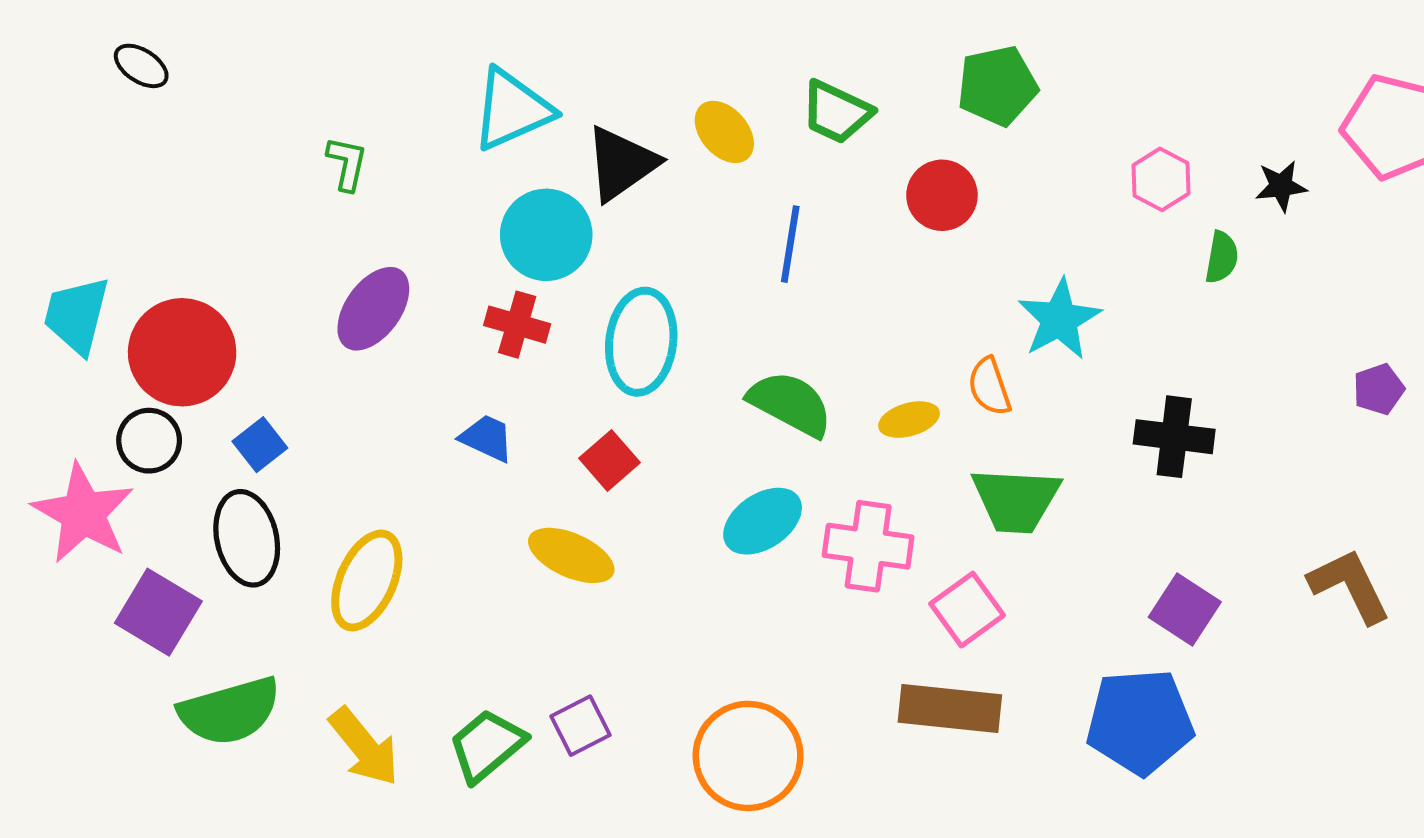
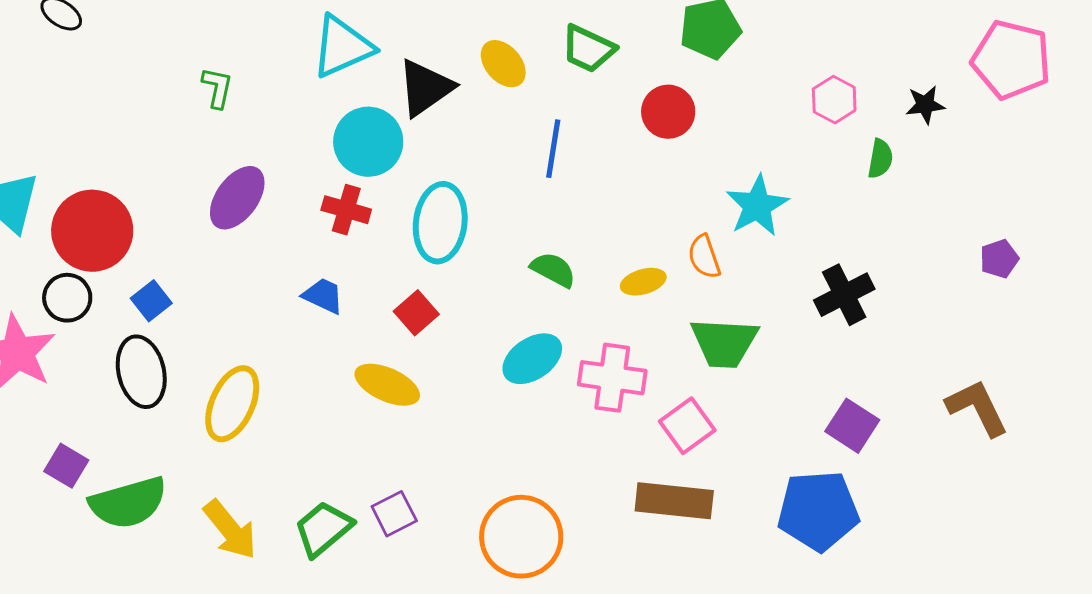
green semicircle: (790, 404) -> (553, 270), size x0.7
black cross: (1174, 437) -> (844, 295), turned -34
purple square: (158, 612) -> (66, 466), moved, size x0.7

